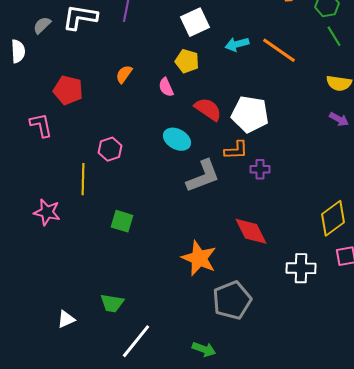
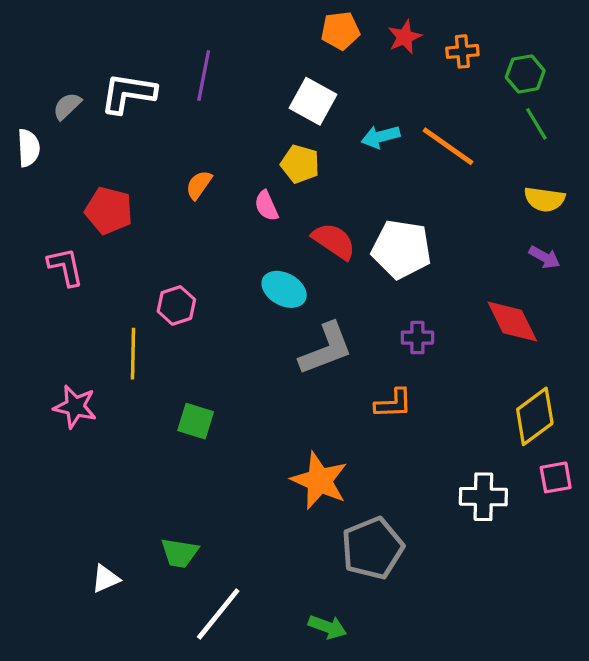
white square: (195, 22) -> (313, 101), turned -36
orange L-shape: (236, 150) -> (393, 403), moved
red diamond: (251, 231) -> (512, 321), moved

